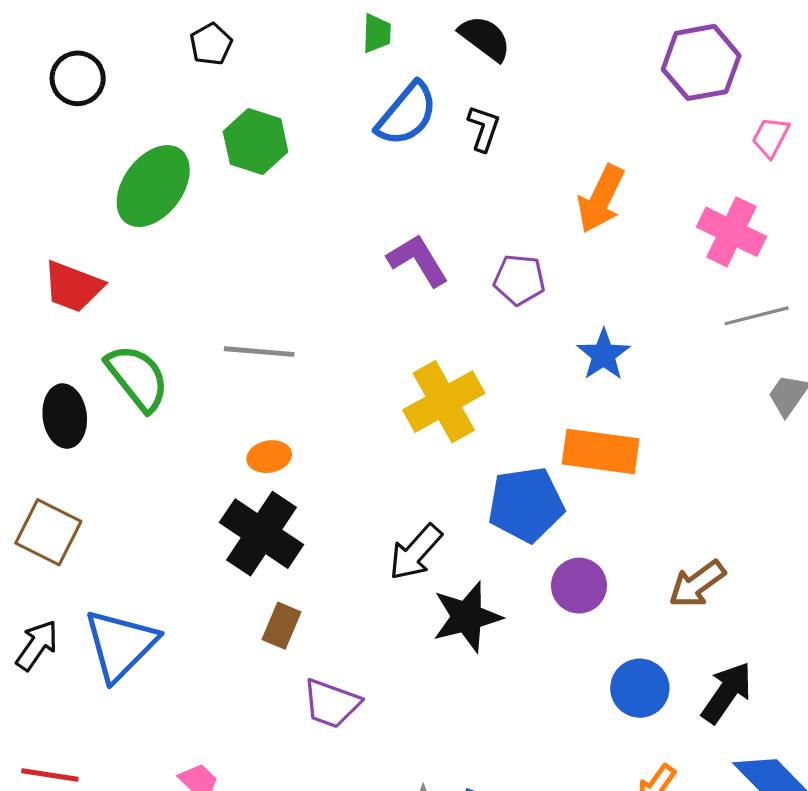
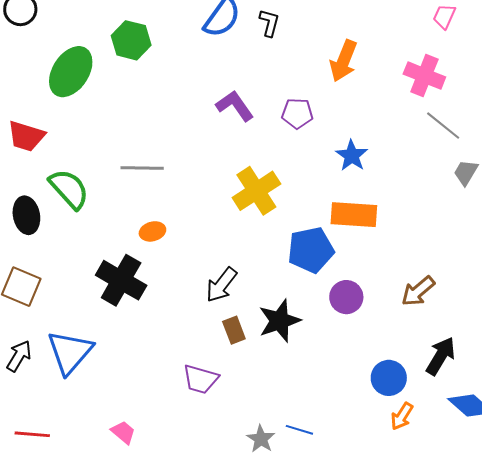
gray line: (757, 316) -> (443, 126), turned 57
black cross: (262, 534) -> (121, 280), moved
black arrow: (415, 552) -> (221, 285), moved
brown rectangle: (282, 626) -> (234, 330), moved, turned -40
blue circle: (640, 688) -> (389, 378), moved

